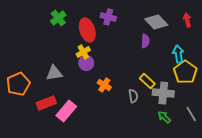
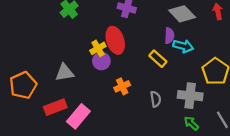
red ellipse: (87, 30) -> (115, 40), moved
cyan arrow: (178, 54) -> (183, 46), moved, turned 114
yellow rectangle: (147, 81) -> (158, 59), moved
orange cross: (104, 85) -> (122, 86), turned 32

